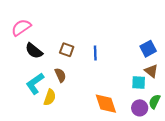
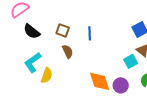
brown semicircle: (60, 75) -> (68, 51), moved
cyan square: (139, 83) -> (131, 61), turned -32
purple circle: (140, 108) -> (121, 85), moved

